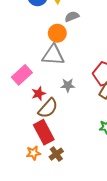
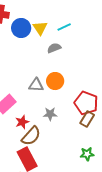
orange circle: (57, 33) -> (55, 81), moved
gray triangle: (53, 55) -> (36, 85), size x0.7

